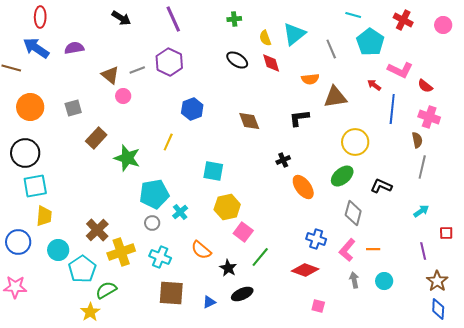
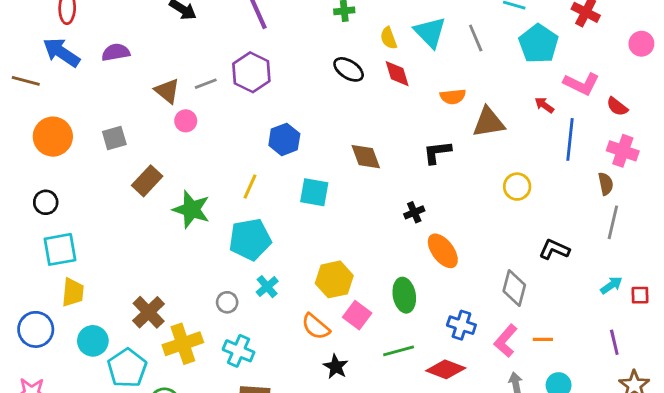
pink circle: (443, 25) -> (641, 44), moved
cyan triangle: (294, 34) -> (430, 32), turned -35
gray line: (331, 49) -> (476, 38), moved
yellow circle: (355, 142) -> (517, 187), size x0.7
black circle: (25, 153) -> (46, 202), size x0.6
cyan square: (213, 171) -> (314, 192), moved
green ellipse: (342, 176) -> (404, 295), moved, turned -60
cyan pentagon: (154, 194) -> (250, 239), moved
red square: (446, 233) -> (640, 295), moved
orange semicircle: (201, 250) -> (316, 327), moved
green line: (260, 257) -> (399, 351), moved, turned 35

